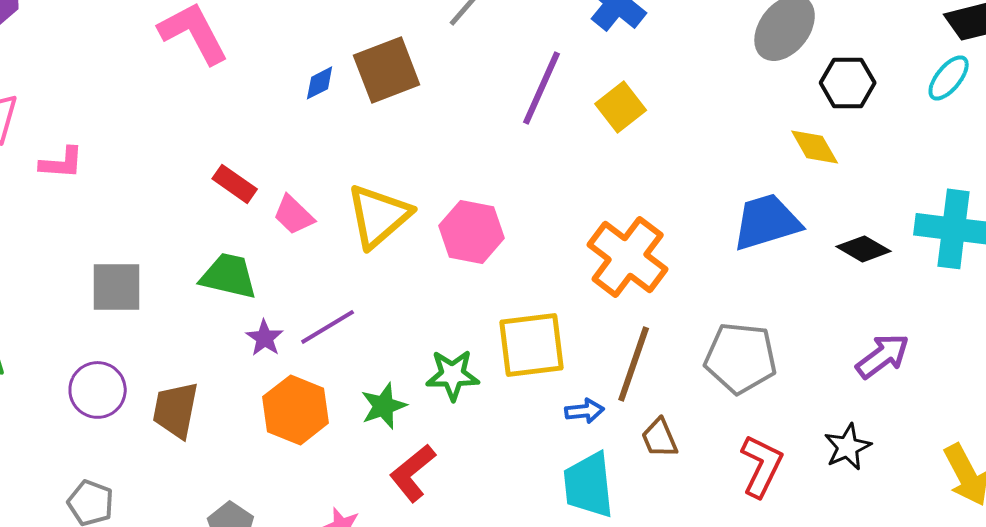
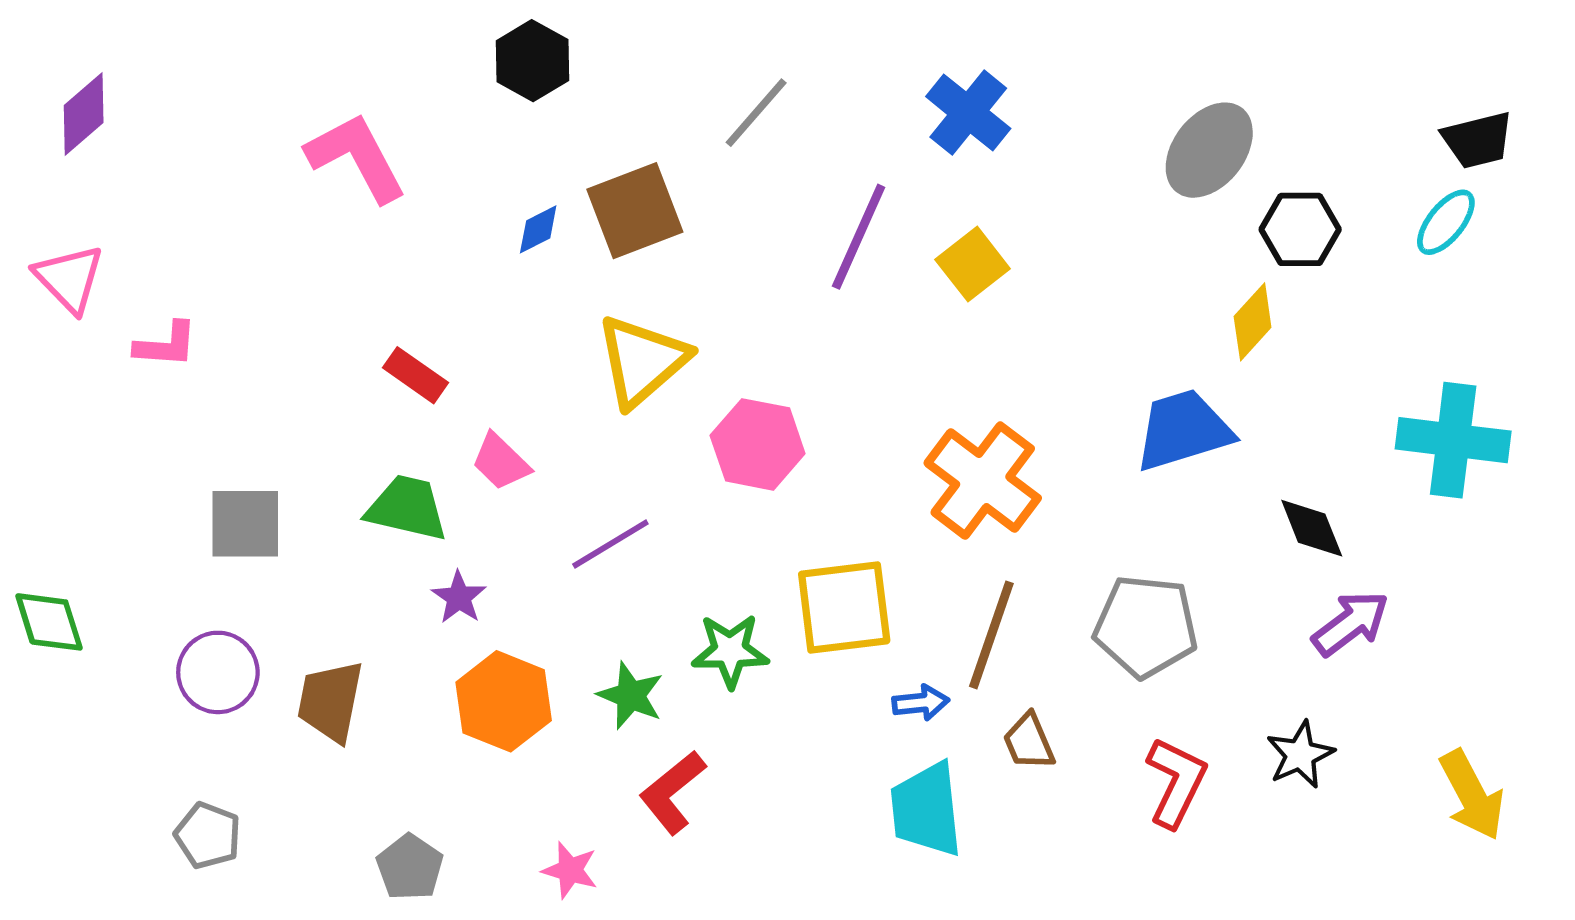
yellow diamond: (815, 147) -> (1253, 322), turned 72
pink trapezoid: (294, 215) -> (501, 462), moved
yellow triangle: (379, 216) -> (642, 361), moved
black diamond: (864, 249) -> (1312, 528), moved, turned 38
purple line: (328, 327) -> (610, 544), moved
green star: (384, 406) -> (631, 696), turned -30

